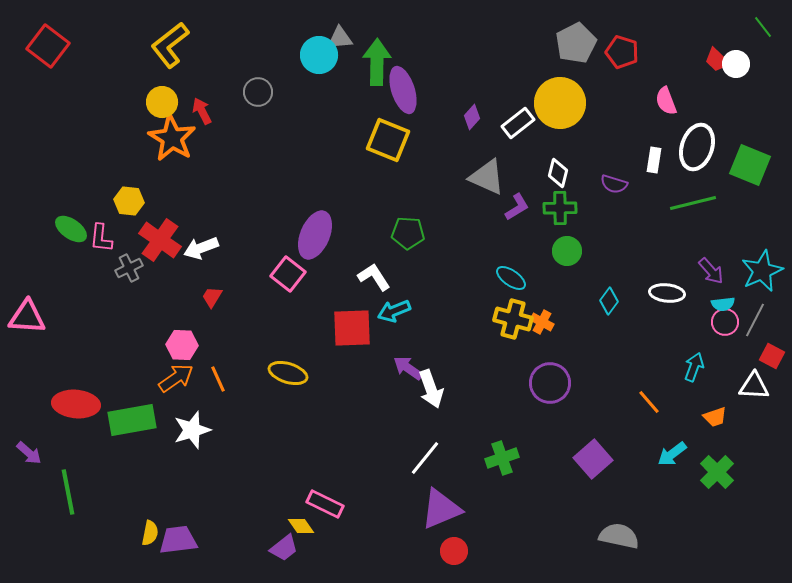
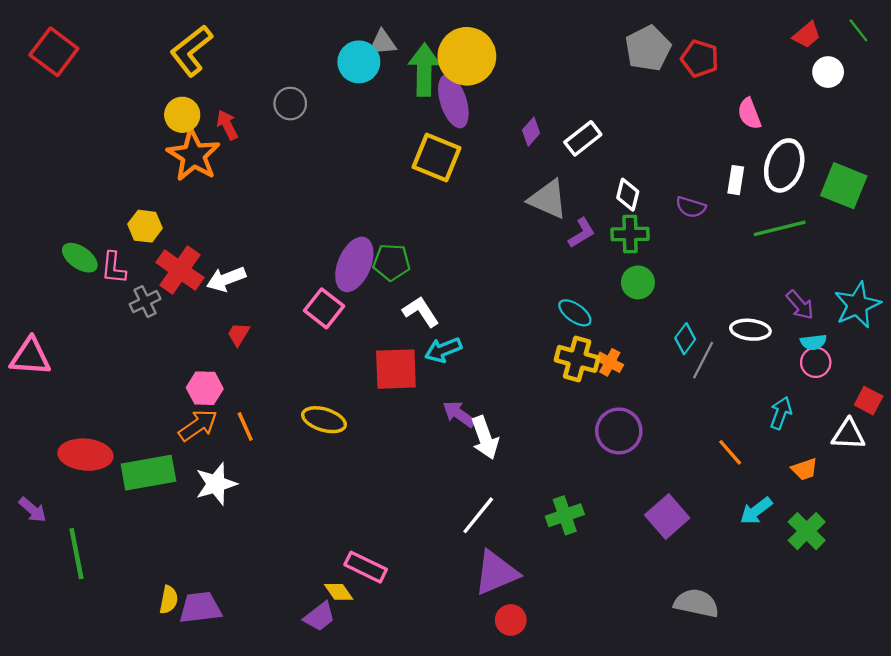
red trapezoid: (717, 60) -> (807, 35), moved, turned -84
yellow circle: (560, 103) -> (467, 56), moved
green pentagon: (408, 233) -> (391, 262), moved
gray line: (755, 320) -> (703, 360), moved

